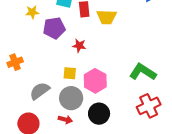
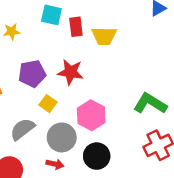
purple pentagon: (54, 28) -> (32, 74), moved
red star: (79, 46) -> (71, 72), size x1.5
yellow square: (70, 73) -> (48, 104), moved, turned 32

